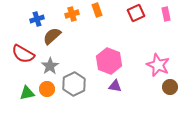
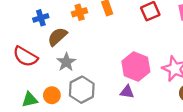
pink hexagon: (109, 61) -> (136, 66), moved
gray star: (50, 66) -> (66, 62), moved

